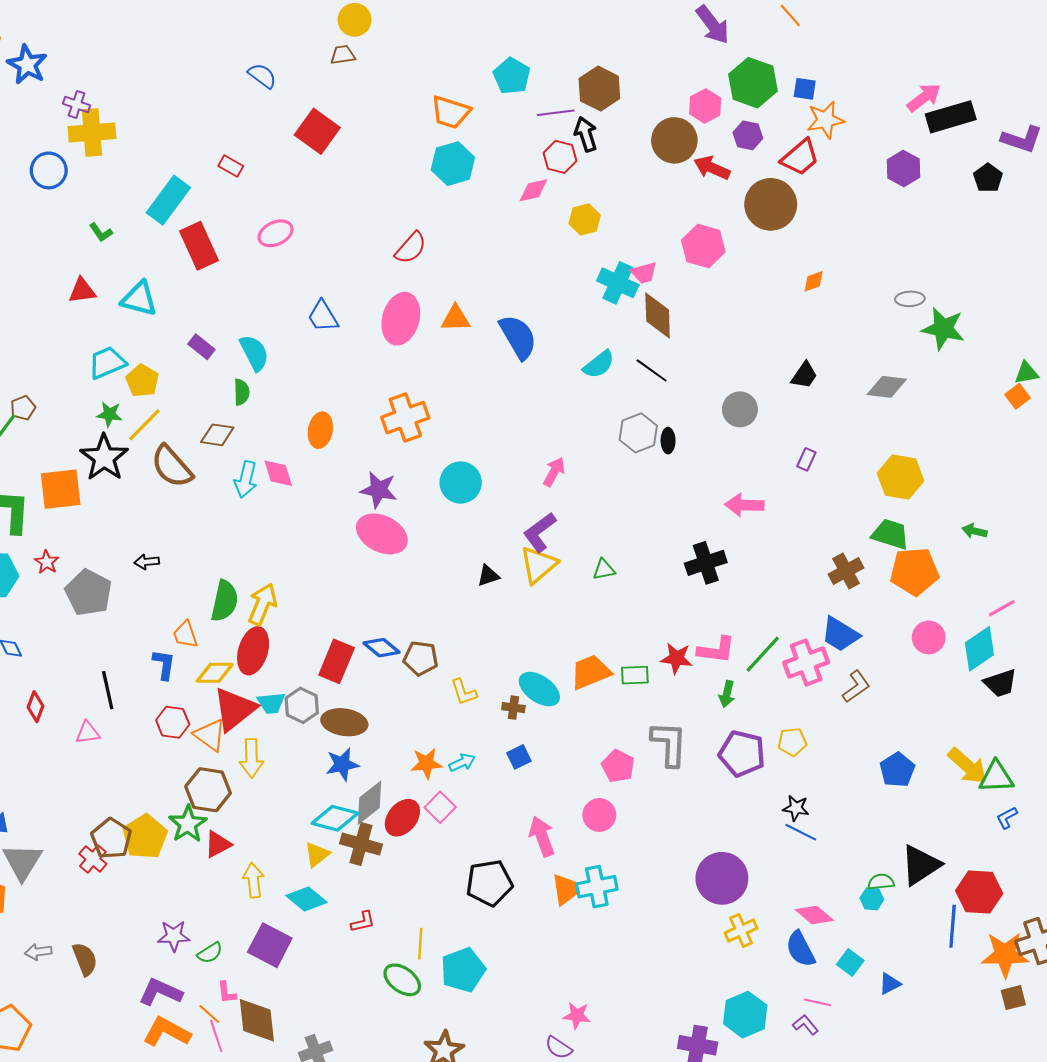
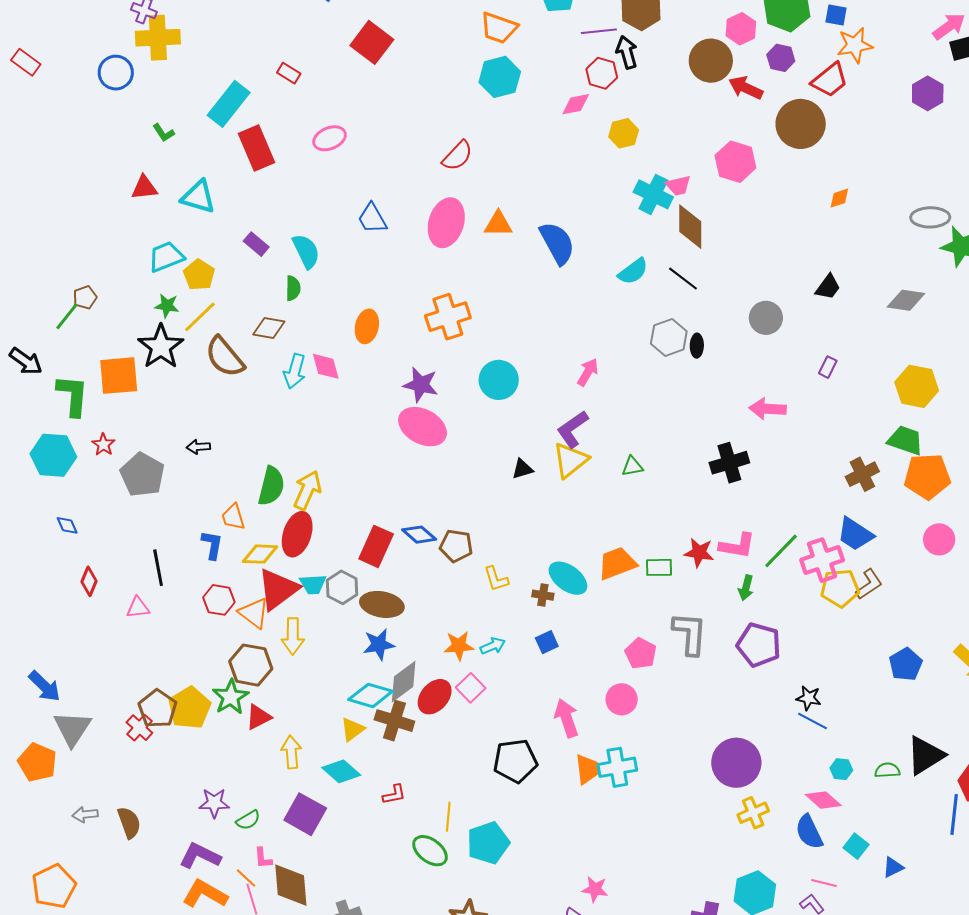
gray ellipse: (910, 299) -> (930, 217), size x1.4
yellow pentagon: (792, 742) -> (840, 588), moved, size x1.4
cyan hexagon: (872, 899) -> (841, 769), moved

